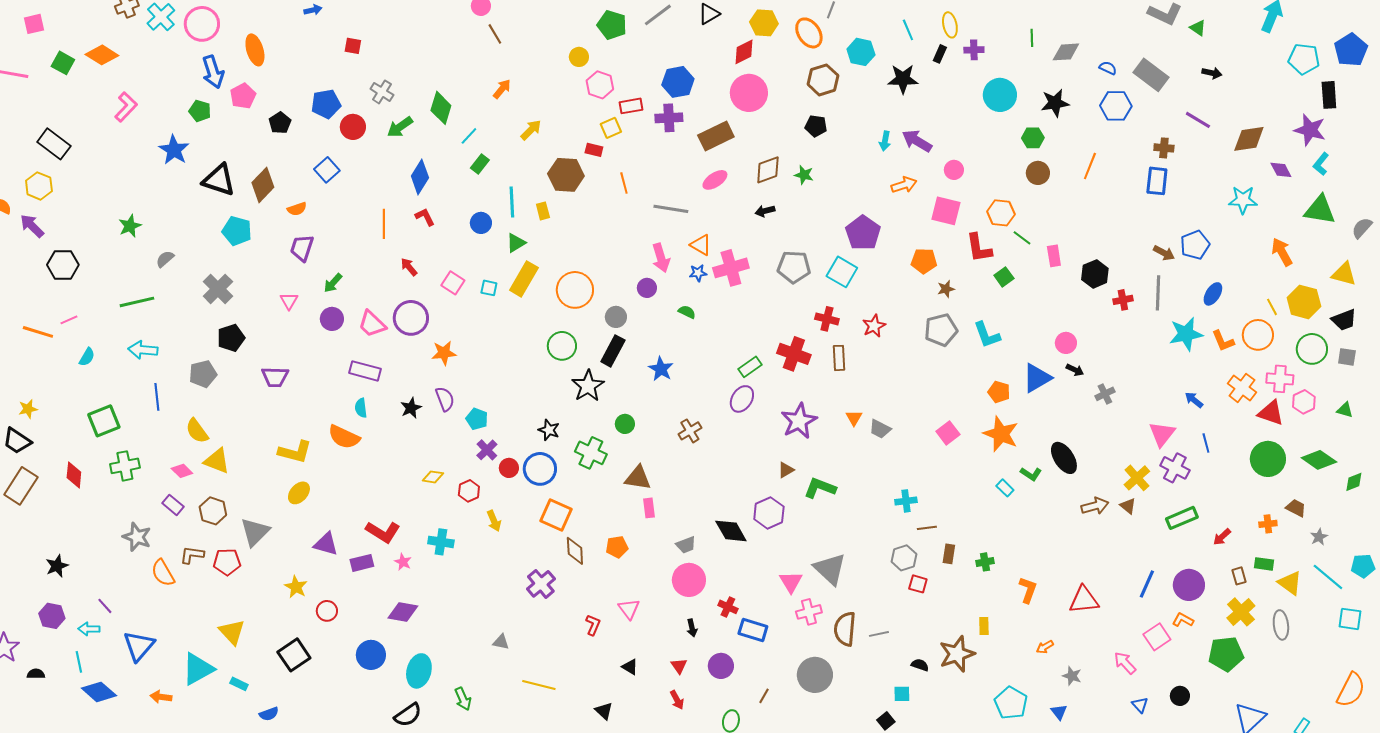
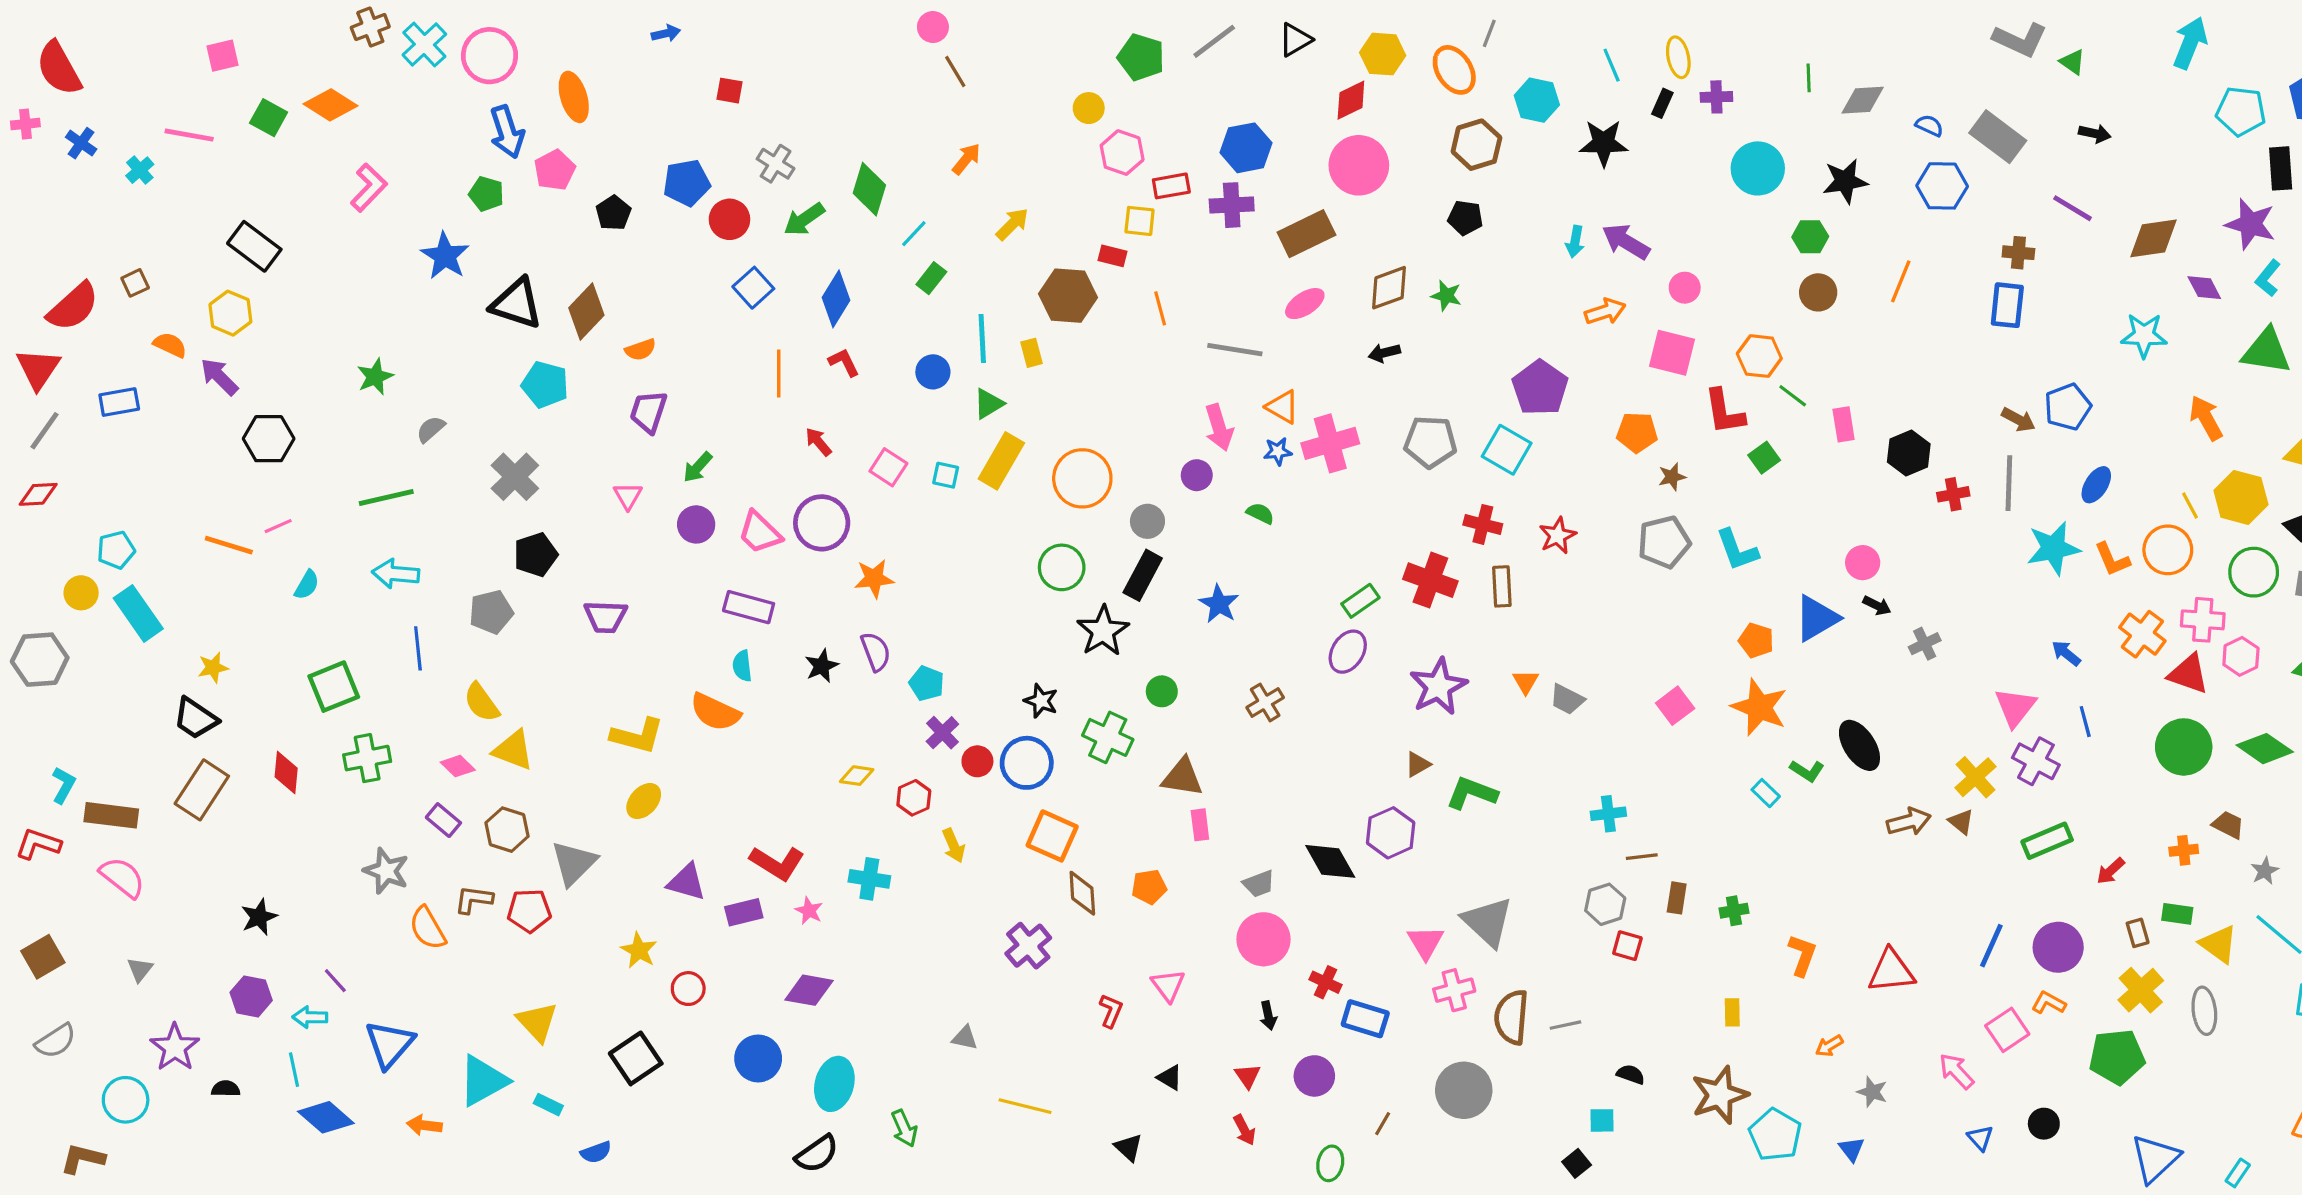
yellow square: (611, 128) -> (1140, 221), turned 30
blue square: (327, 170) -> (753, 288), moved
brown star: (957, 654) -> (1720, 1095), moved

